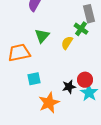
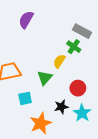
gray rectangle: (89, 14) -> (82, 31), turned -48
green triangle: (42, 36) -> (45, 78), moved
red circle: (85, 80) -> (78, 88), moved

